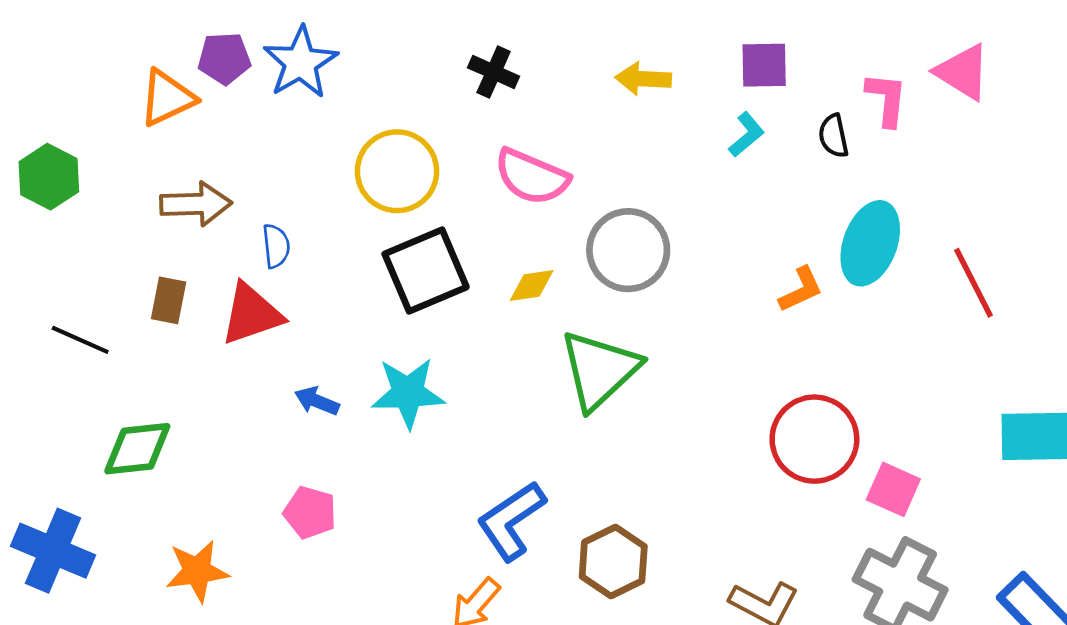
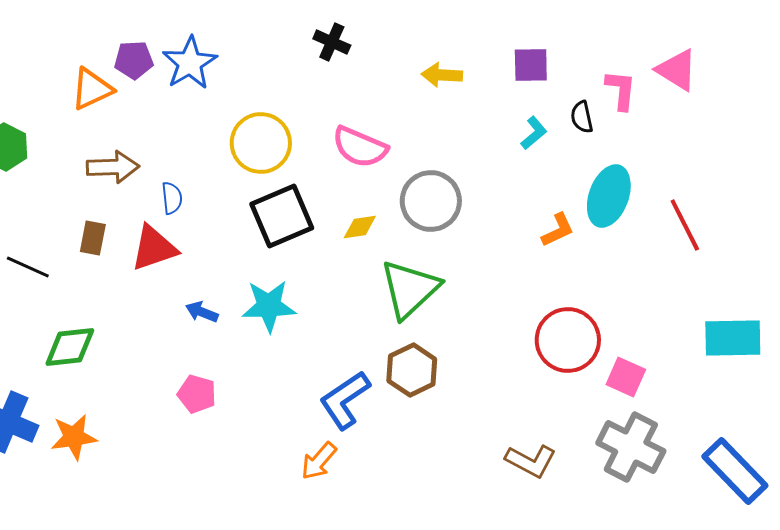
black cross: (494, 72) -> (332, 42), moved
cyan L-shape: (746, 135) -> (534, 133), moved
brown hexagon: (613, 561) -> (412, 370), moved
orange star: (197, 571) -> (74, 437), moved

